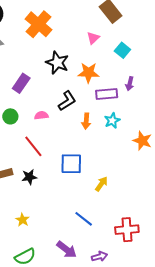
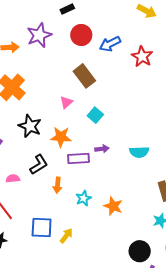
purple arrow: (130, 84) -> (102, 149), turned -112
cyan star: (112, 121) -> (84, 198), moved
yellow arrow: (101, 184) -> (66, 236), moved

